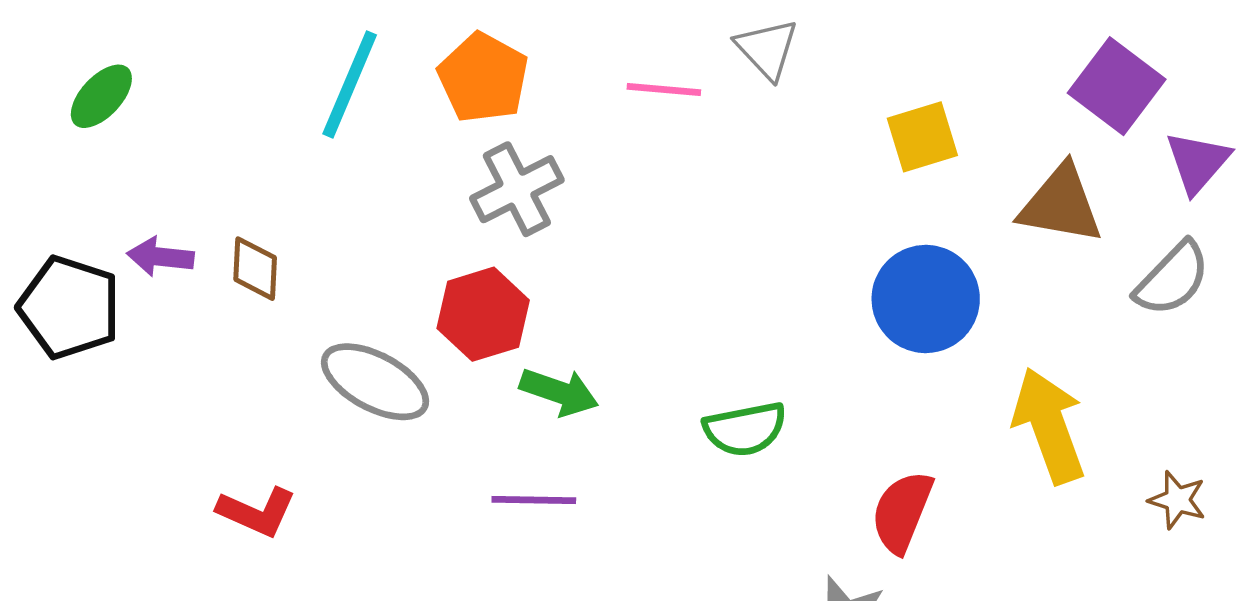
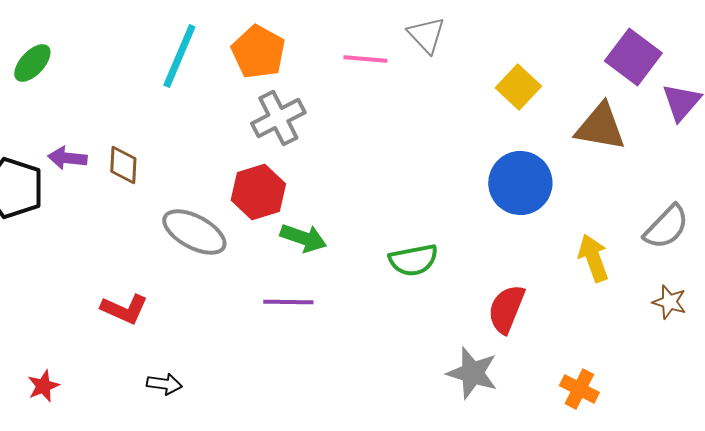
yellow square: (922, 137) -> (518, 87), turned -30
gray semicircle: (1172, 279) -> (666, 227), moved
yellow arrow: (1049, 426) -> (593, 258), size x0.7

